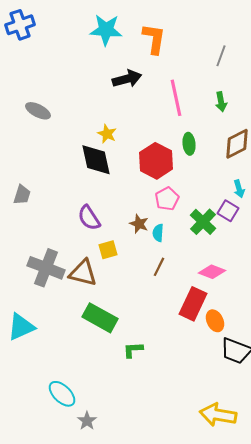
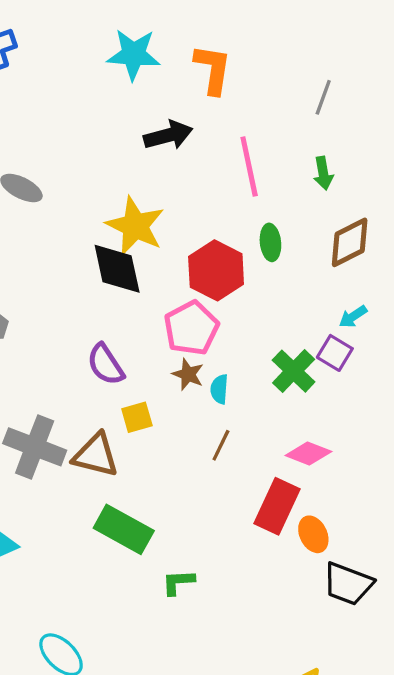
yellow star: (107, 134) -> (135, 226), size x1.8
cyan arrow: (239, 189) -> (353, 317), turned 72
pink pentagon: (167, 199) -> (191, 328), moved, size x1.4

